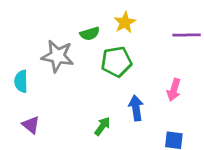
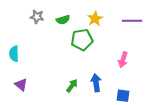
yellow star: (125, 22) -> (95, 19), moved
gray star: (58, 56) -> (37, 17), moved, size x0.6
blue arrow: (136, 108) -> (96, 83), moved

